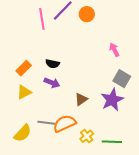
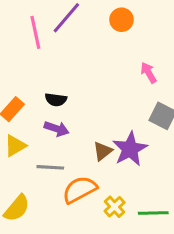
orange circle: (87, 14) -> (122, 20), moved
purple star: (112, 100) -> (130, 149), moved
gray line: (46, 123) -> (50, 167), moved

